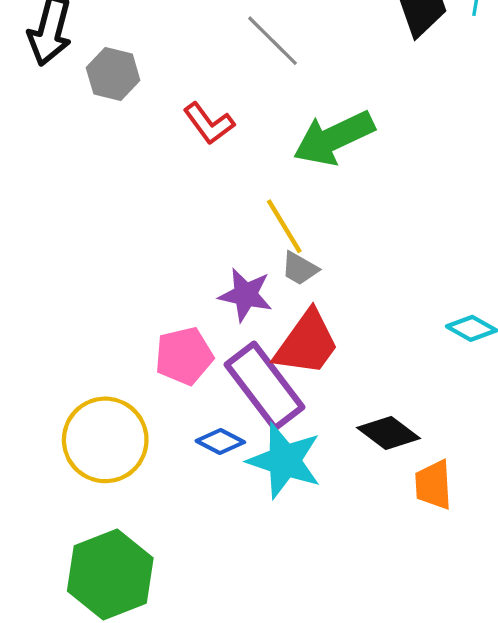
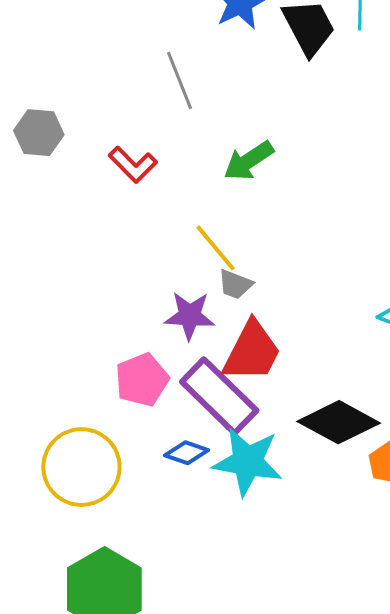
gray line: (272, 41) -> (179, 80), turned 32
green arrow: (334, 138) -> (249, 161), size x0.7
black diamond: (388, 433) -> (339, 422), size x1.4

